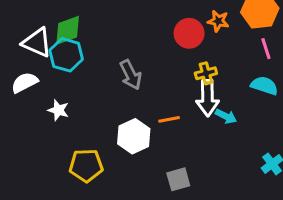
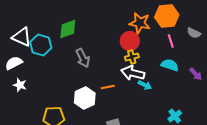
orange star: (218, 21) -> (140, 23), size x1.5
green diamond: (68, 30) -> (68, 29), moved
red circle: (189, 33) -> (130, 41), moved
white arrow: (207, 98) -> (133, 73), turned 105
white star: (58, 110) -> (20, 85), moved

